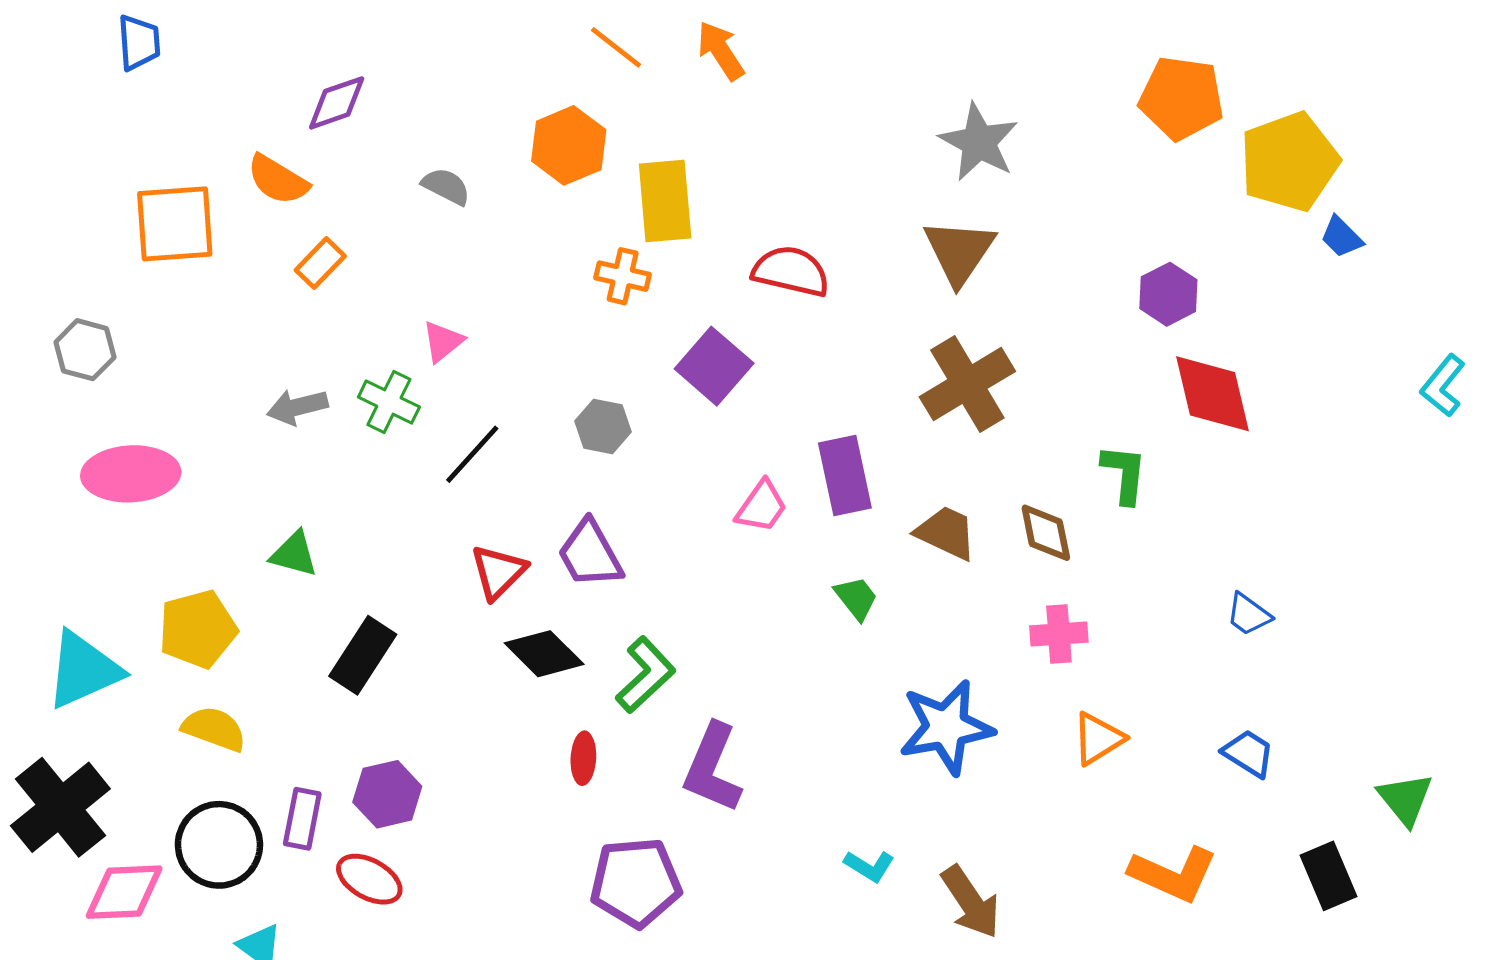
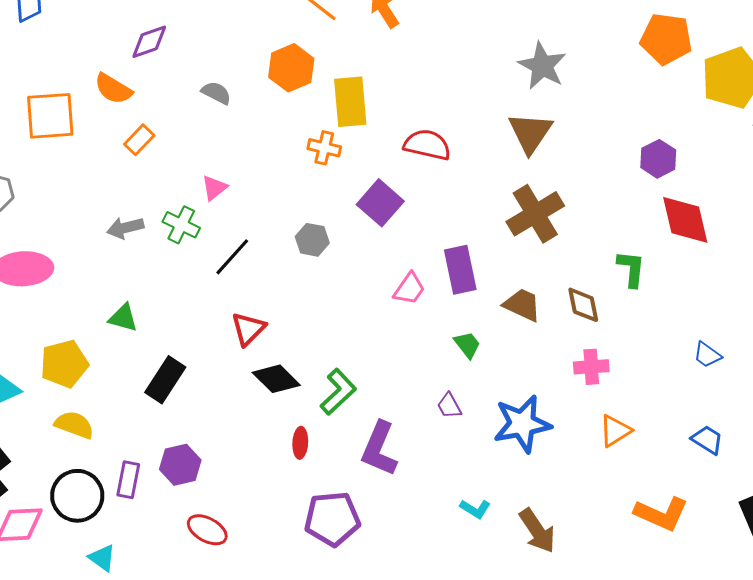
purple trapezoid: (590, 554) -> (449, 406), moved, size x0.6
red ellipse: (369, 879) -> (207, 530), moved

